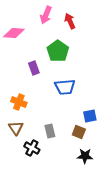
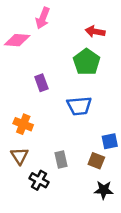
pink arrow: (46, 15) -> (43, 18), moved
red arrow: (70, 21) -> (95, 32), moved, turned -56
green pentagon: (58, 51) -> (87, 62), moved

